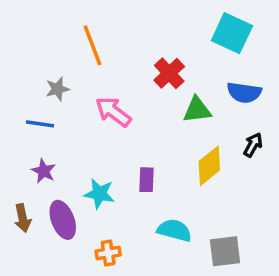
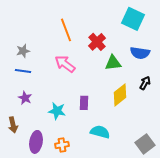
orange line: (92, 45) -> (66, 30), moved
gray star: (57, 89) -> (23, 51), moved
purple ellipse: (63, 220) -> (36, 142), moved, turned 30
gray square: (225, 251) -> (145, 144), moved, turned -30

